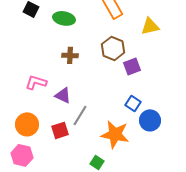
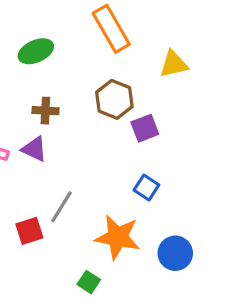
green ellipse: (64, 18) -> (36, 51), turned -35
purple triangle: (63, 95) -> (34, 149), moved
blue circle: (150, 120) -> (175, 253), moved

